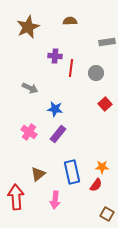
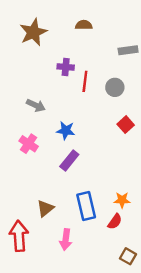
pink cross: (29, 132) -> (29, 144), moved

